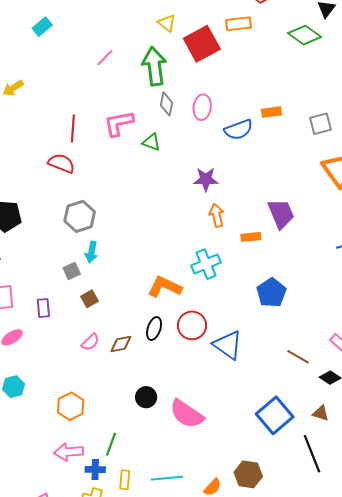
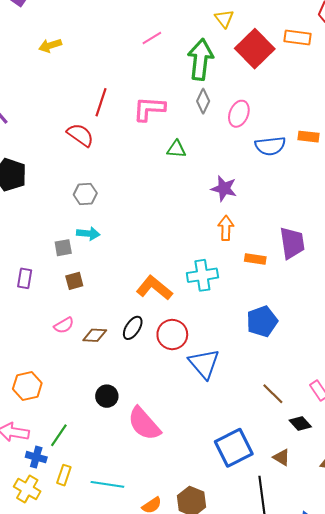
red square: (202, 44) -> (255, 49), turned -30
green triangle: (151, 142) -> (176, 149), moved, turned -30
gray hexagon: (80, 216) -> (85, 194), size x0.7
cyan arrow: (91, 252) -> (88, 234), turned -110

